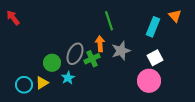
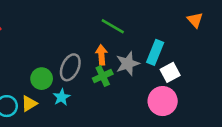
green line: (109, 21) -> (113, 26), turned -42
cyan rectangle: (153, 27) -> (155, 52), moved
green cross: (92, 59) -> (103, 76), moved

